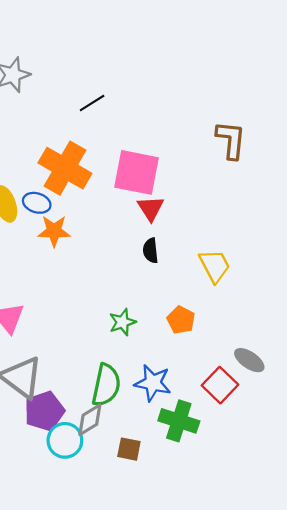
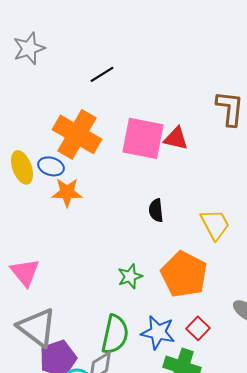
red triangle: (151, 208) -> (176, 138), moved, turned -44
orange pentagon: (181, 320) -> (184, 274), size x1.8
red square: (220, 385) -> (198, 328), moved, size x0.7

